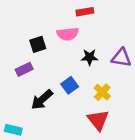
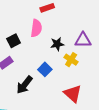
pink semicircle: (68, 34) -> (36, 28), turned -66
yellow cross: (102, 92) -> (71, 60), moved

